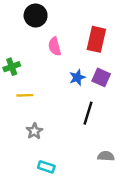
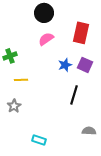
black circle: (36, 15) -> (44, 13), moved
pink semicircle: (55, 46) -> (46, 39), turned 70
gray star: (34, 131) -> (14, 106), moved

